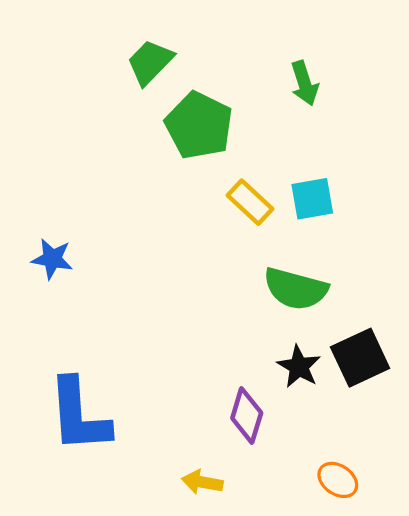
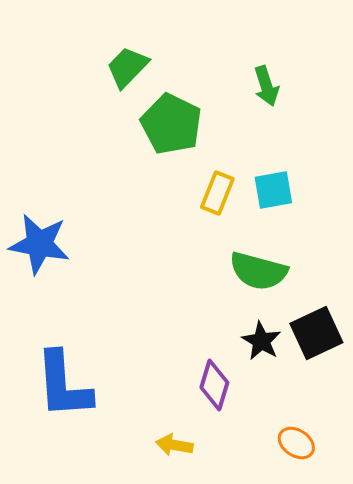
yellow rectangle: (250, 202) -> (217, 193), turned 69
blue star: (52, 259) -> (39, 244), size x1.6

